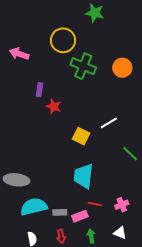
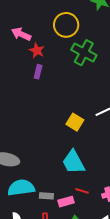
red star: (54, 106) -> (37, 51), moved
cyan trapezoid: (83, 176) -> (73, 162), turned -40

